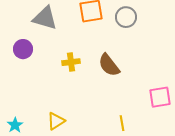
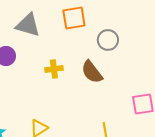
gray circle: (126, 17) -> (108, 40), moved

